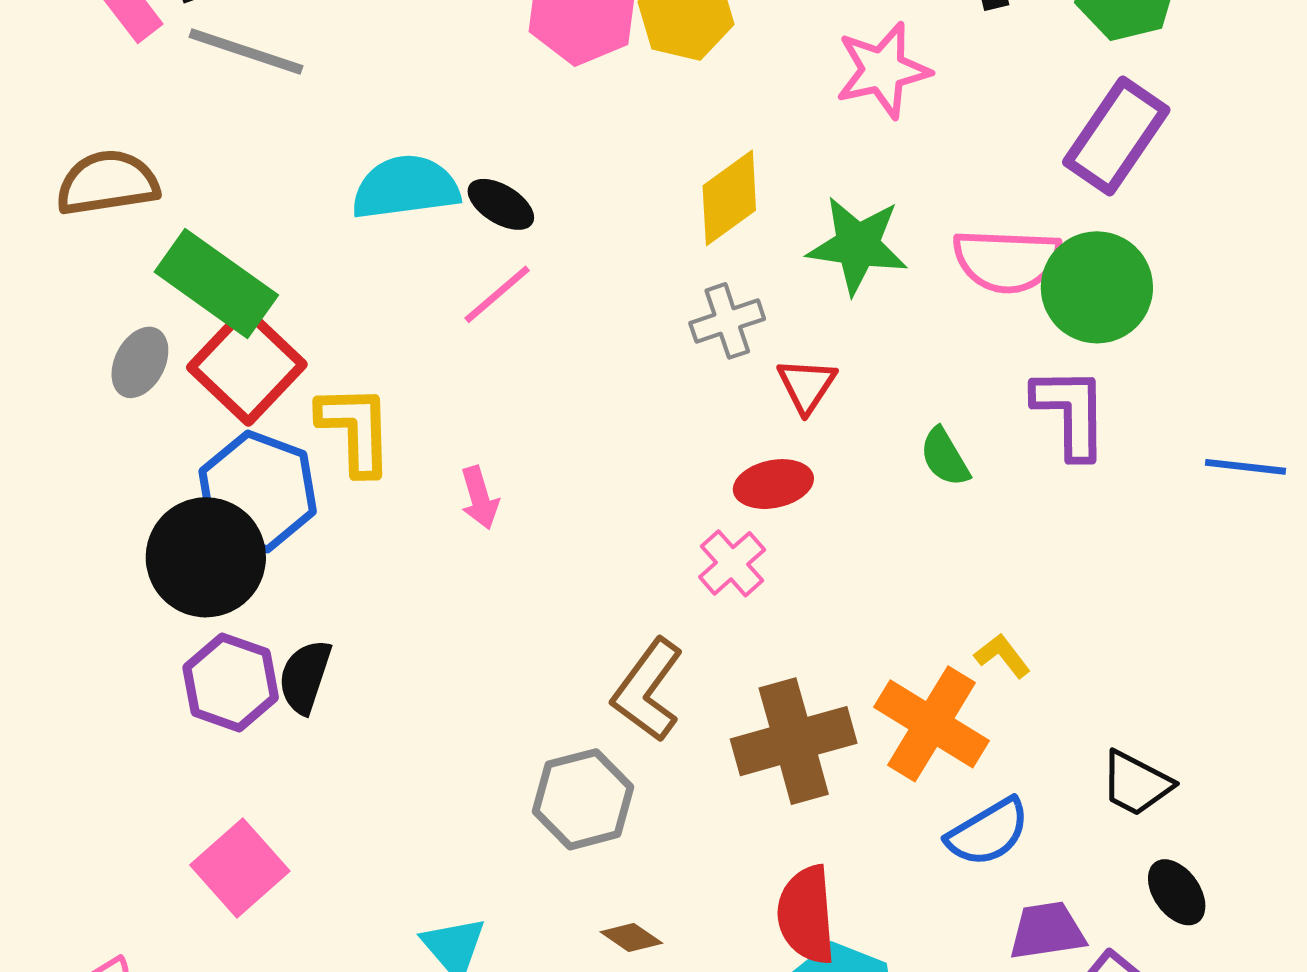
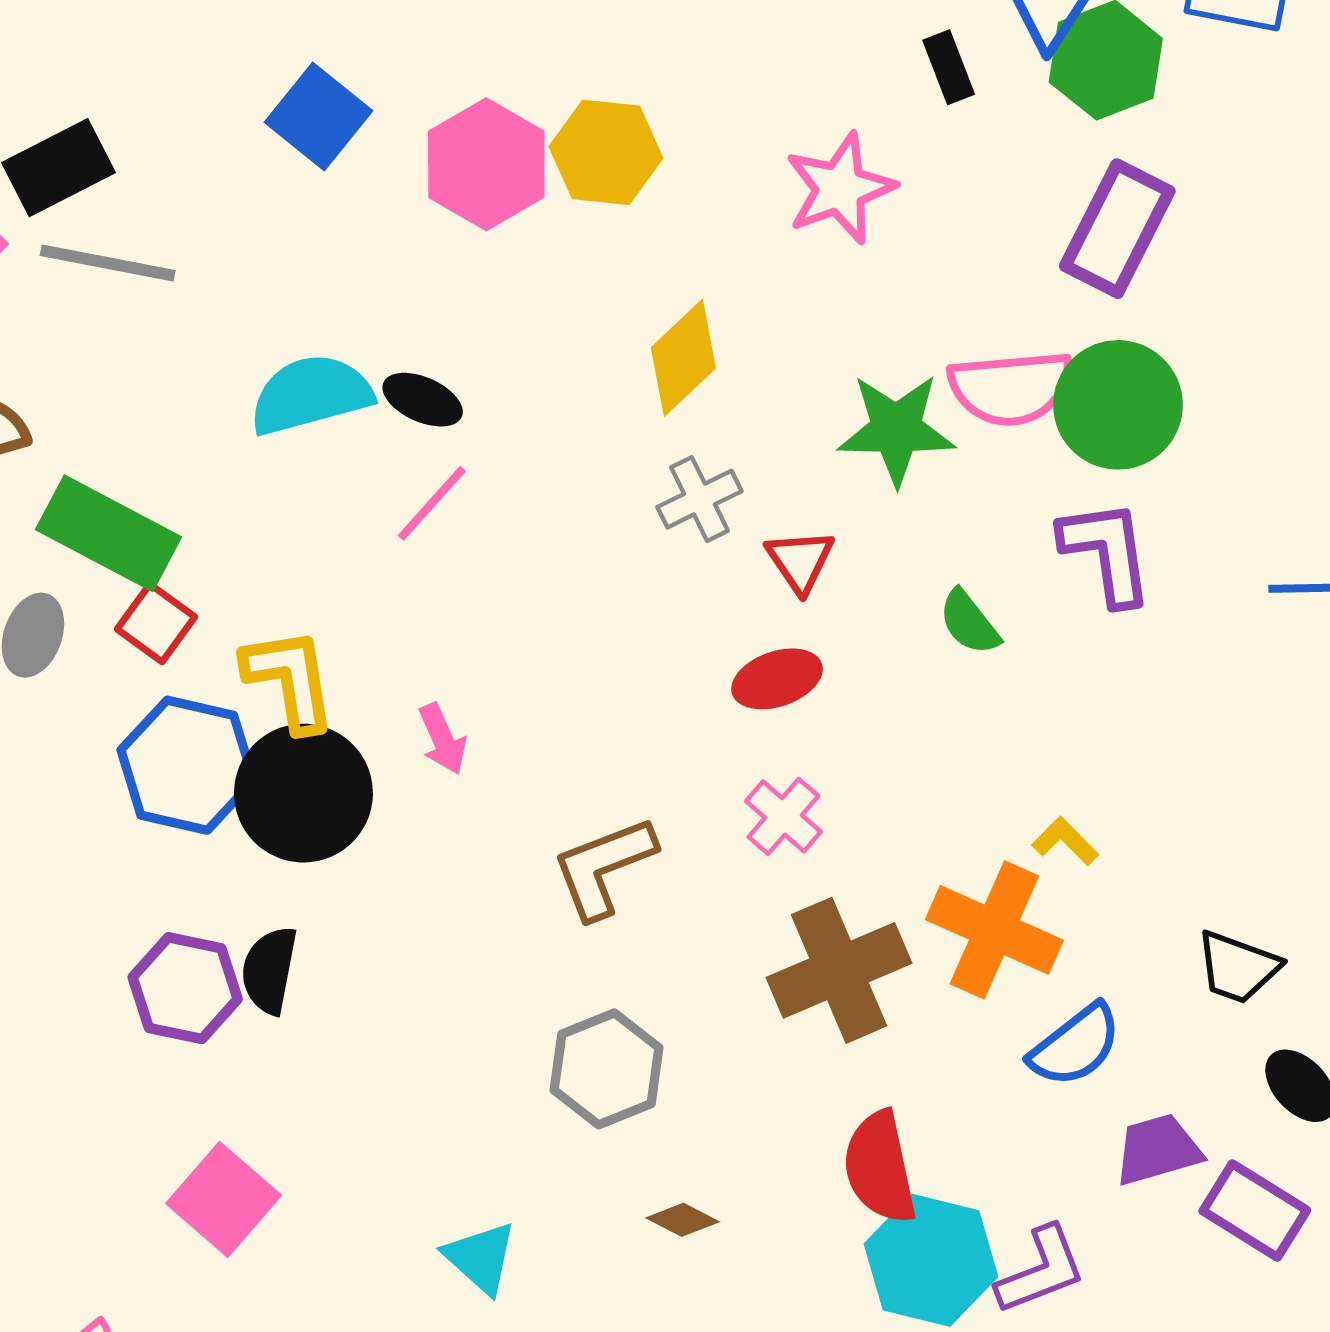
green star: (857, 245) -> (896, 429), moved
red square: (247, 366) -> (156, 623), size x0.6
black circle: (206, 557) -> (303, 793), moved
pink cross: (732, 563) -> (783, 816), moved
brown L-shape: (648, 690) -> (604, 867), moved, turned 40

